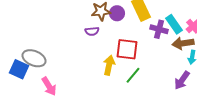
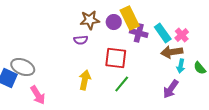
purple circle: (117, 13) -> (114, 22), moved
purple cross: (159, 29) -> (139, 33), moved
yellow arrow: (109, 65) -> (85, 80), moved

